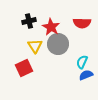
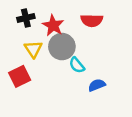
cyan semicircle: (82, 62) -> (77, 65), moved, turned -64

